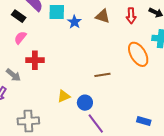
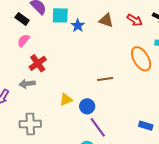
red arrow: (131, 16) -> (135, 20), turned -56
red cross: (35, 60) -> (38, 63), turned -36
gray arrow: (13, 75) -> (27, 84), moved, turned 133

